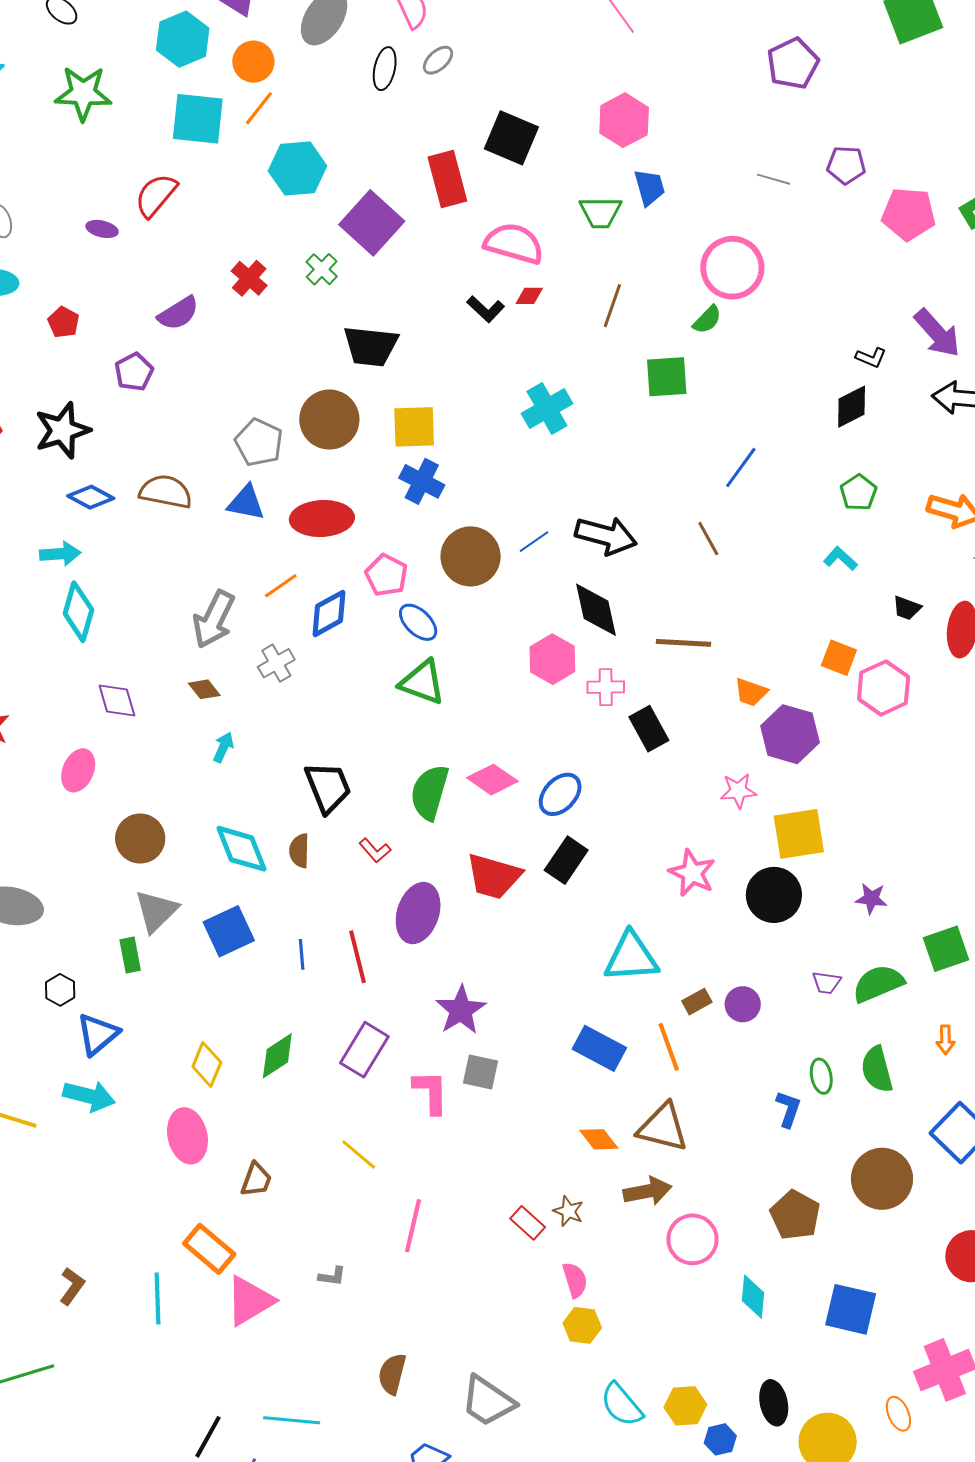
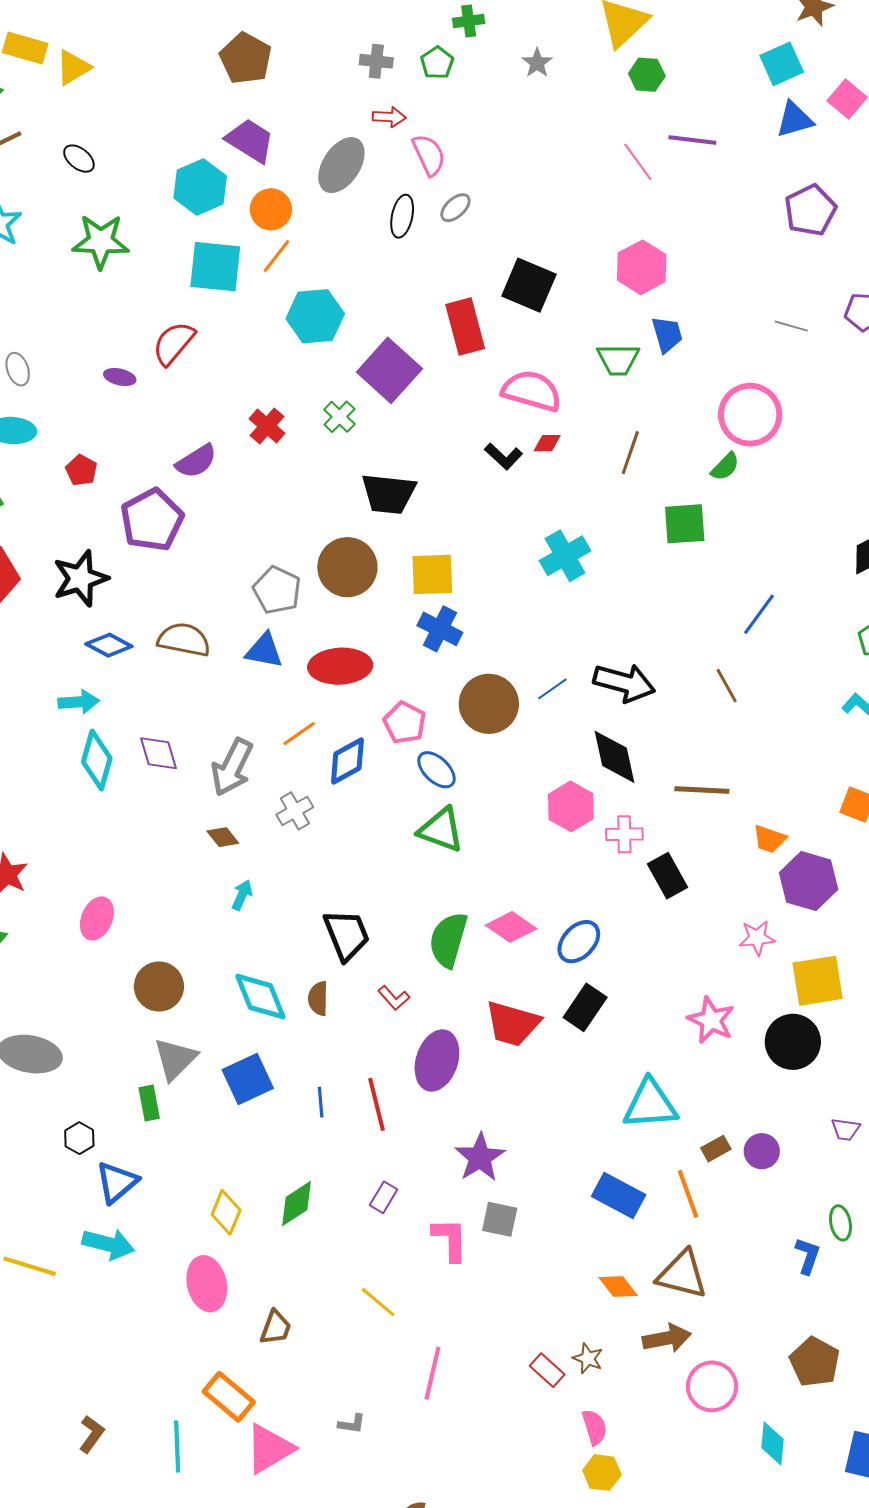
purple pentagon: (134, 372) -> (152, 520), size x1.6
purple diamond: (117, 700) -> (159, 753), moved
purple rectangle: (364, 1050) -> (383, 1197), size x0.6

